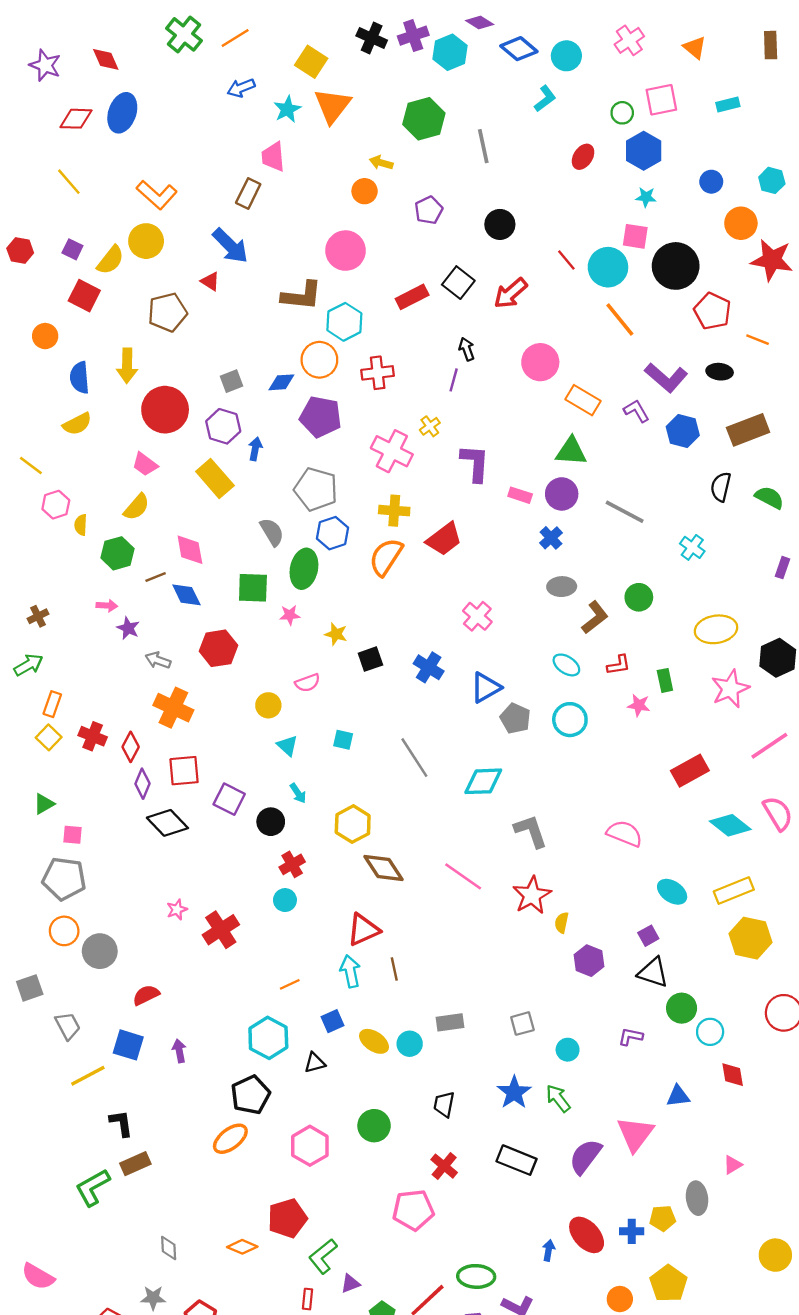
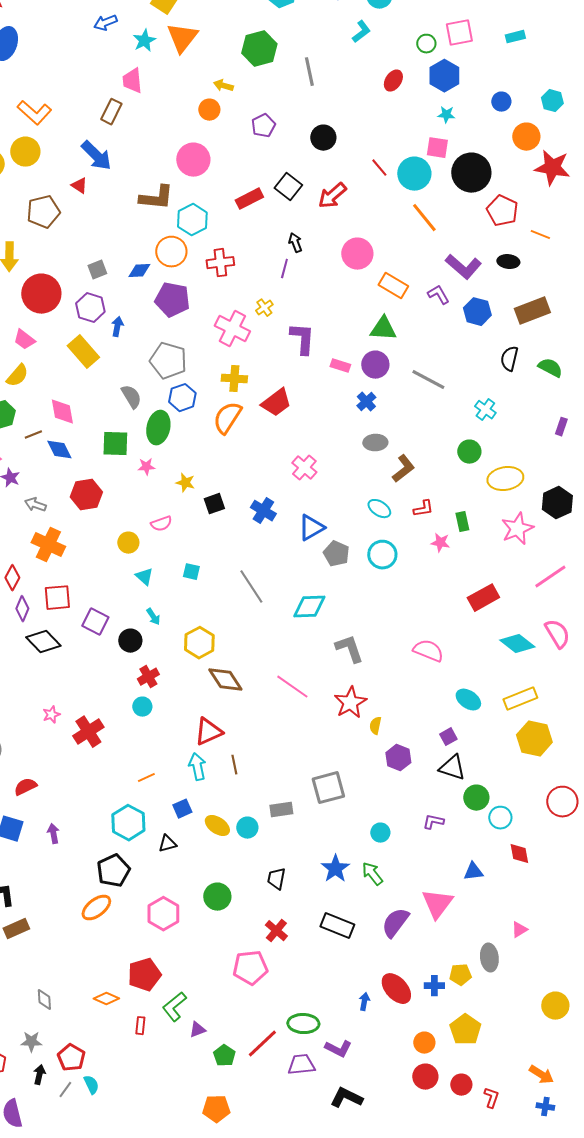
green circle: (639, 597) -> (469, 452), moved
gray square: (522, 1024) -> (328, 788), moved, size x1.6
red rectangle: (308, 1299) -> (140, 1026), moved

